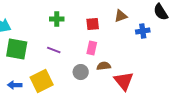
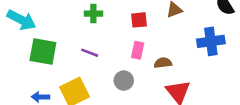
blue cross: (143, 31) -> (211, 41), moved, size x1.5
brown semicircle: (104, 66) -> (163, 63), moved

